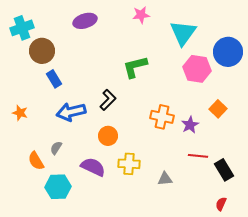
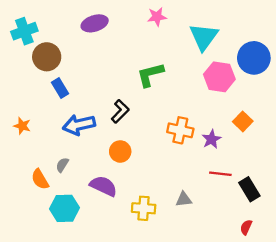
yellow cross: (129, 164) -> (144, 208), moved

